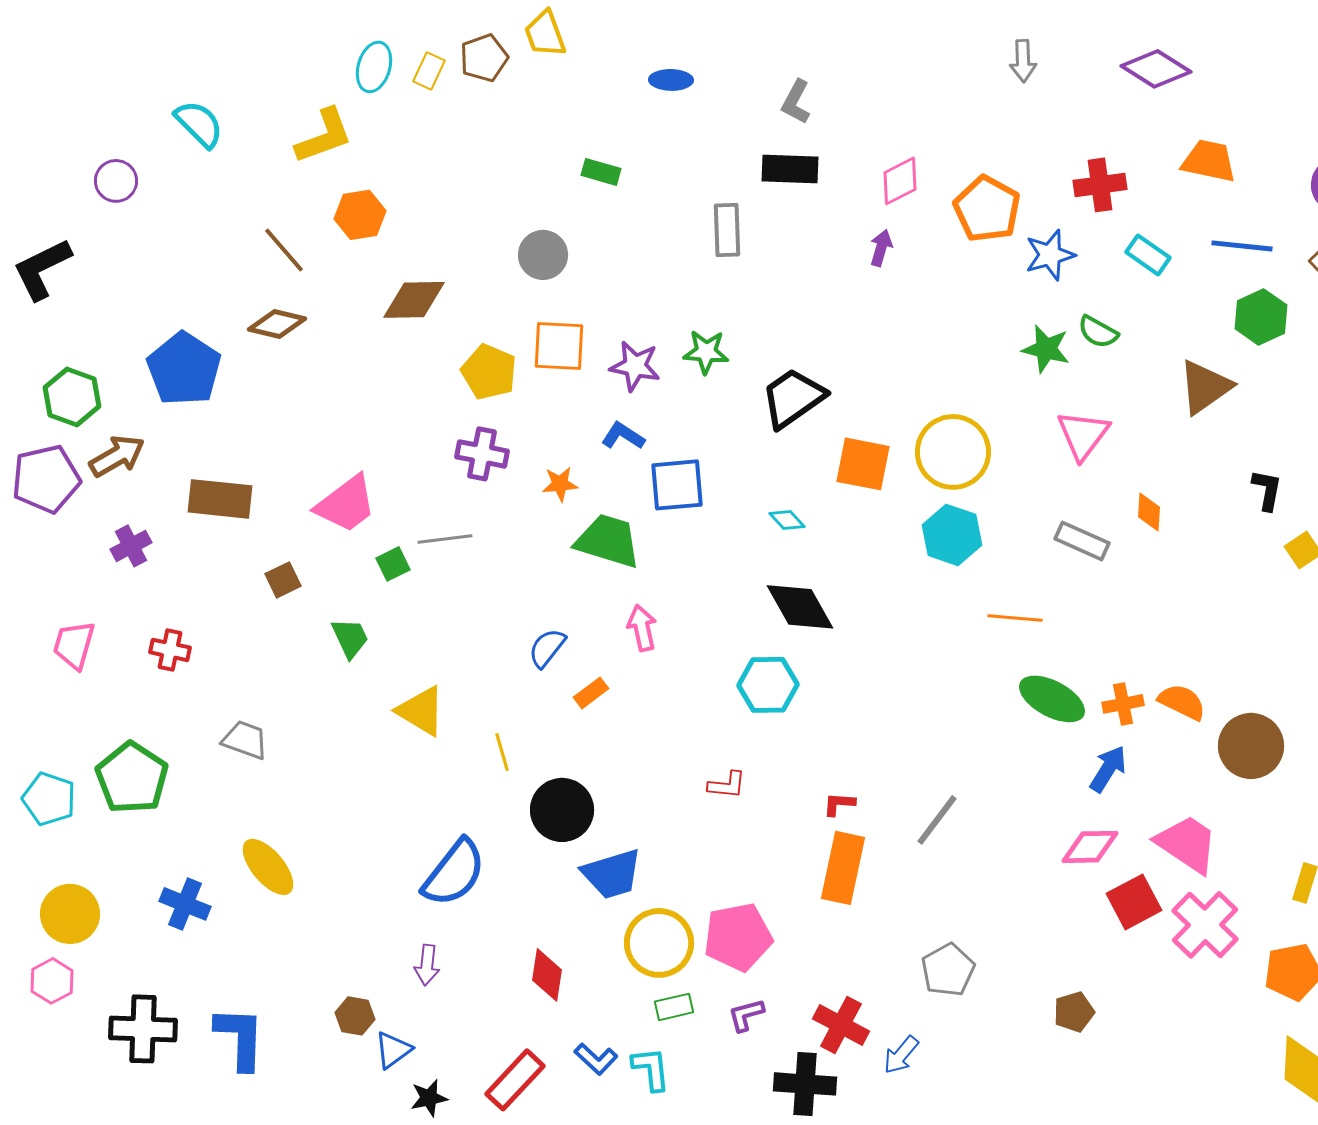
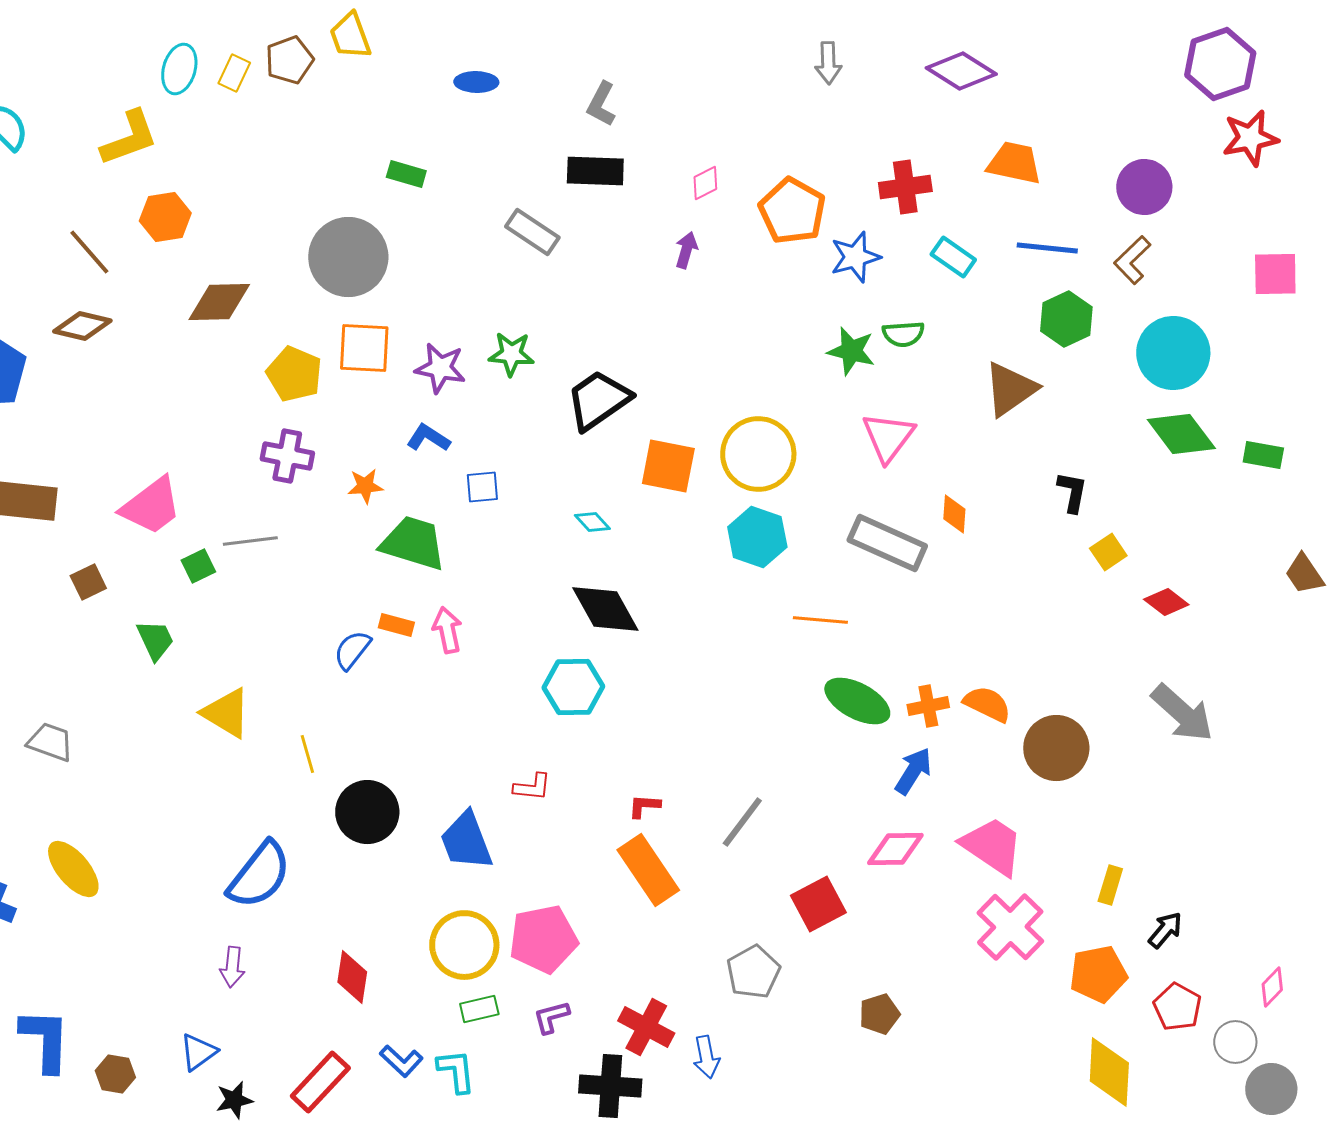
pink diamond: (900, 181) -> (705, 183), size x0.7
gray rectangle: (727, 230) -> (532, 232), turned -54
gray circle: (543, 255) -> (348, 257), size x1.6
green semicircle: (1098, 332) -> (903, 334), turned -33
blue square: (677, 485) -> (482, 487), size x0.6
gray rectangle: (1082, 541) -> (887, 543), size x1.4
orange rectangle: (591, 693) -> (396, 625), moved, turned 52
orange rectangle: (843, 868) -> (648, 870), turned -46
blue trapezoid: (612, 874) -> (466, 841), moved, turned 86
red square: (1134, 902) -> (818, 904), moved
brown hexagon: (355, 1016) -> (115, 1074), moved
blue arrow: (901, 1055) -> (706, 1057), turned -51

